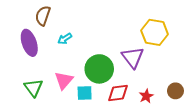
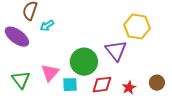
cyan arrow: (65, 39) -> (47, 26), moved
purple ellipse: (29, 43) -> (17, 37), turned -35

